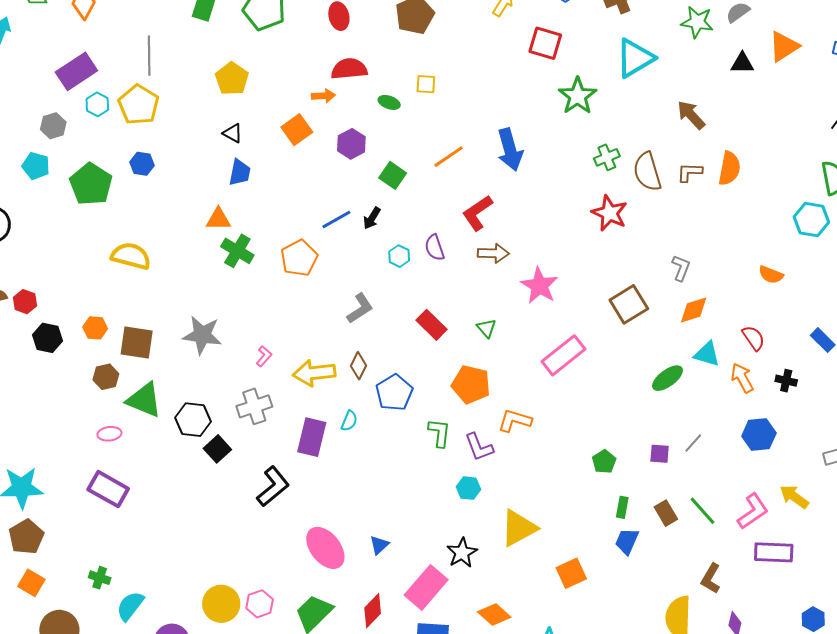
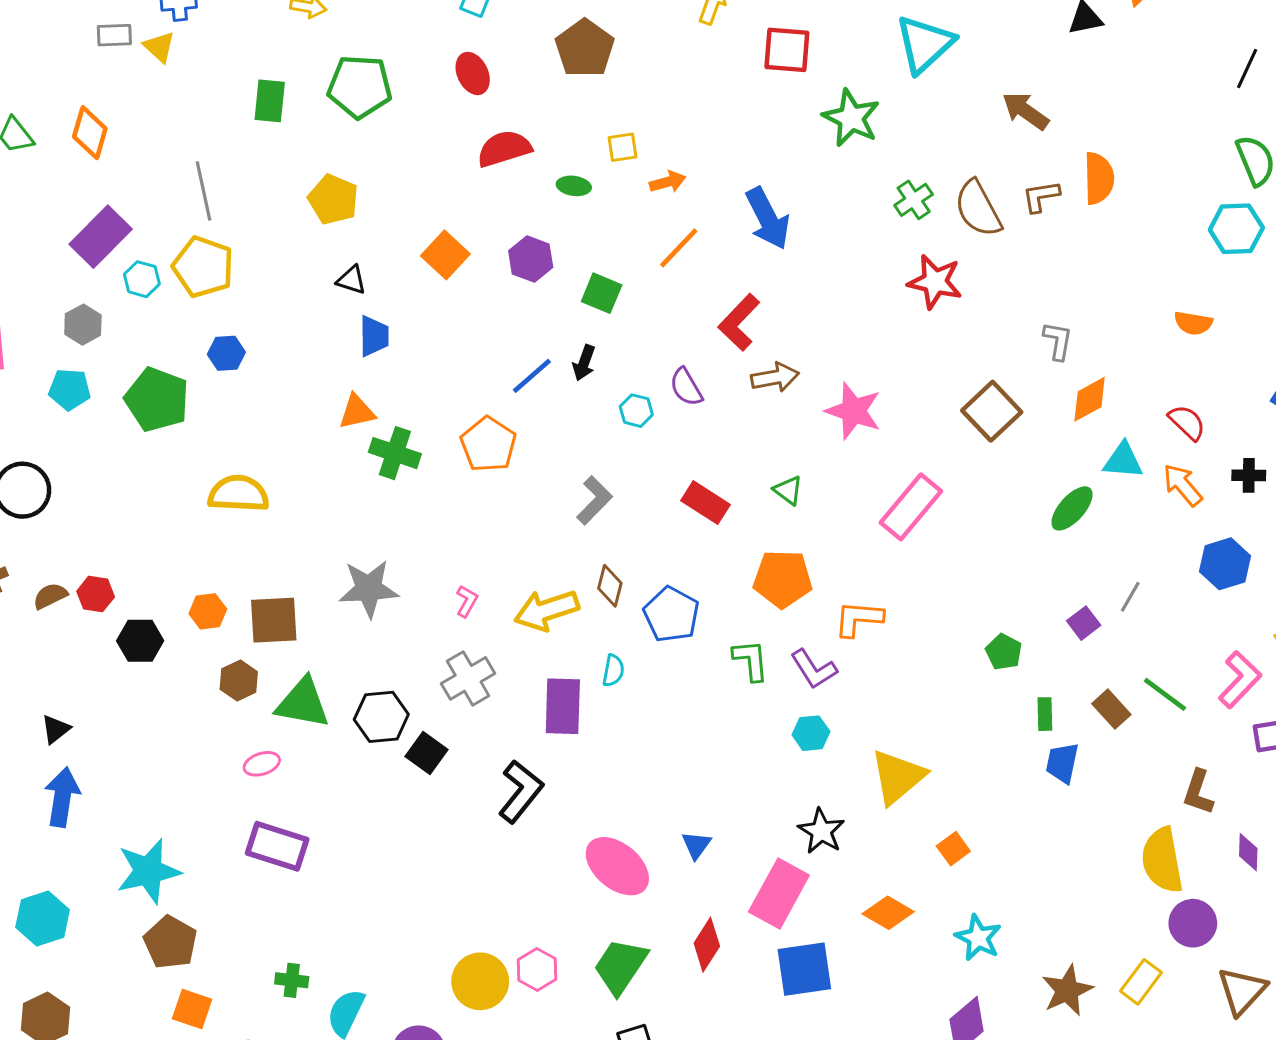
orange arrow: (323, 96) -> (668, 182), moved
purple square: (660, 454) -> (1084, 623), turned -30
orange square: (571, 573) -> (953, 849), moved, size x0.7

